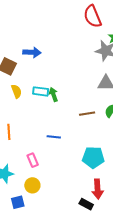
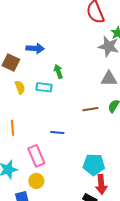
green arrow: (53, 95) -> (58, 71), moved
cyan pentagon: (93, 157) -> (94, 165), moved
pink rectangle: (33, 160) -> (36, 156), size x1.5

